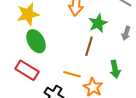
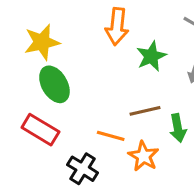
brown line: (89, 46) -> (145, 111), moved, turned 60

